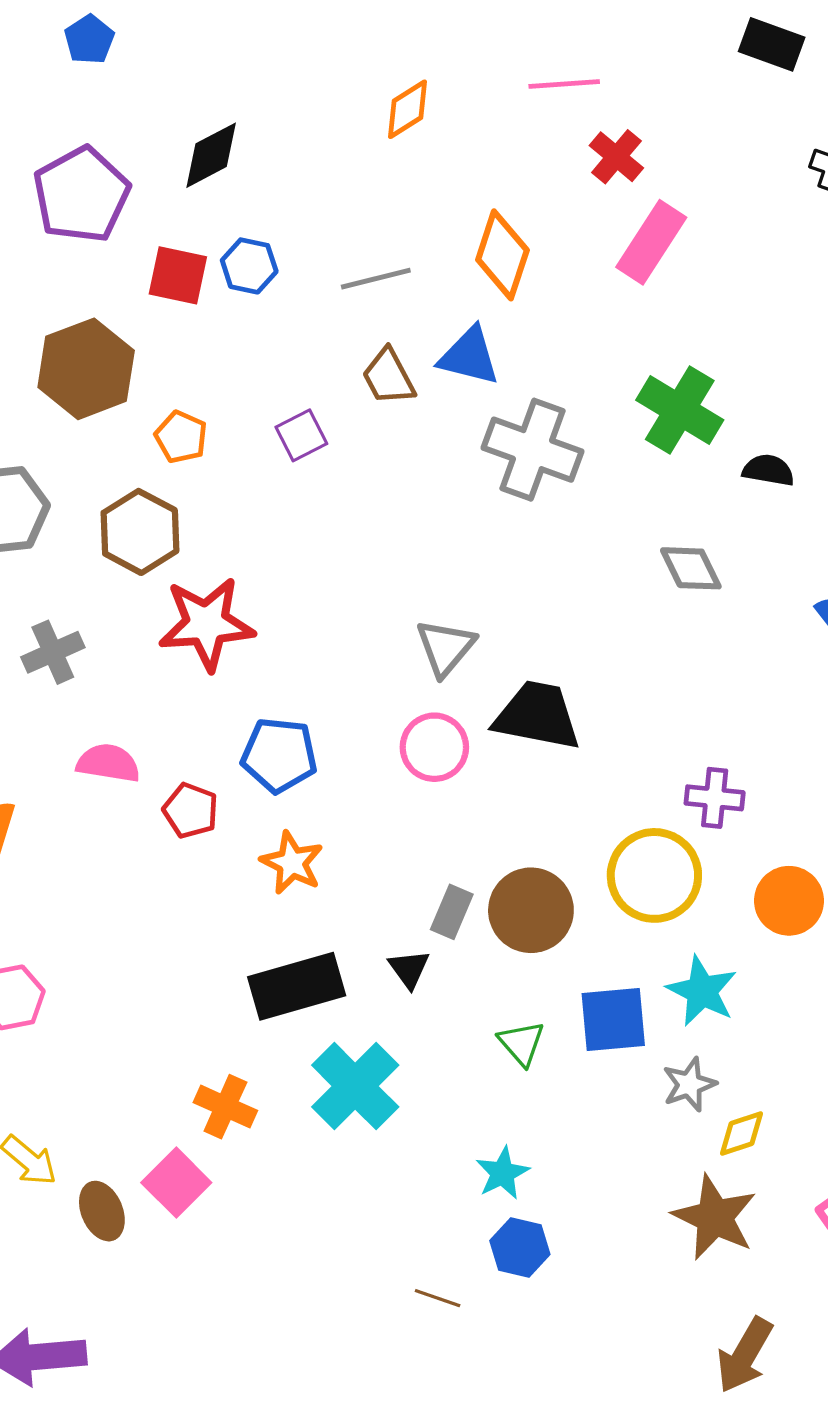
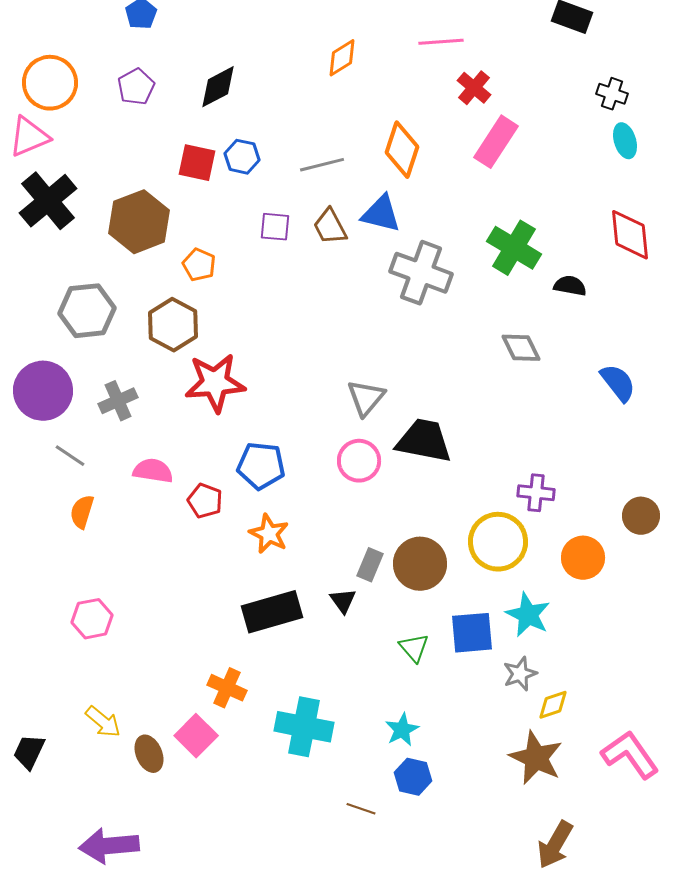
purple pentagon: (81, 195) -> (136, 87), moved, size x0.6
purple square: (301, 435) -> (275, 227), moved, turned 32
cyan cross: (355, 1086) -> (304, 727), moved, turned -34

